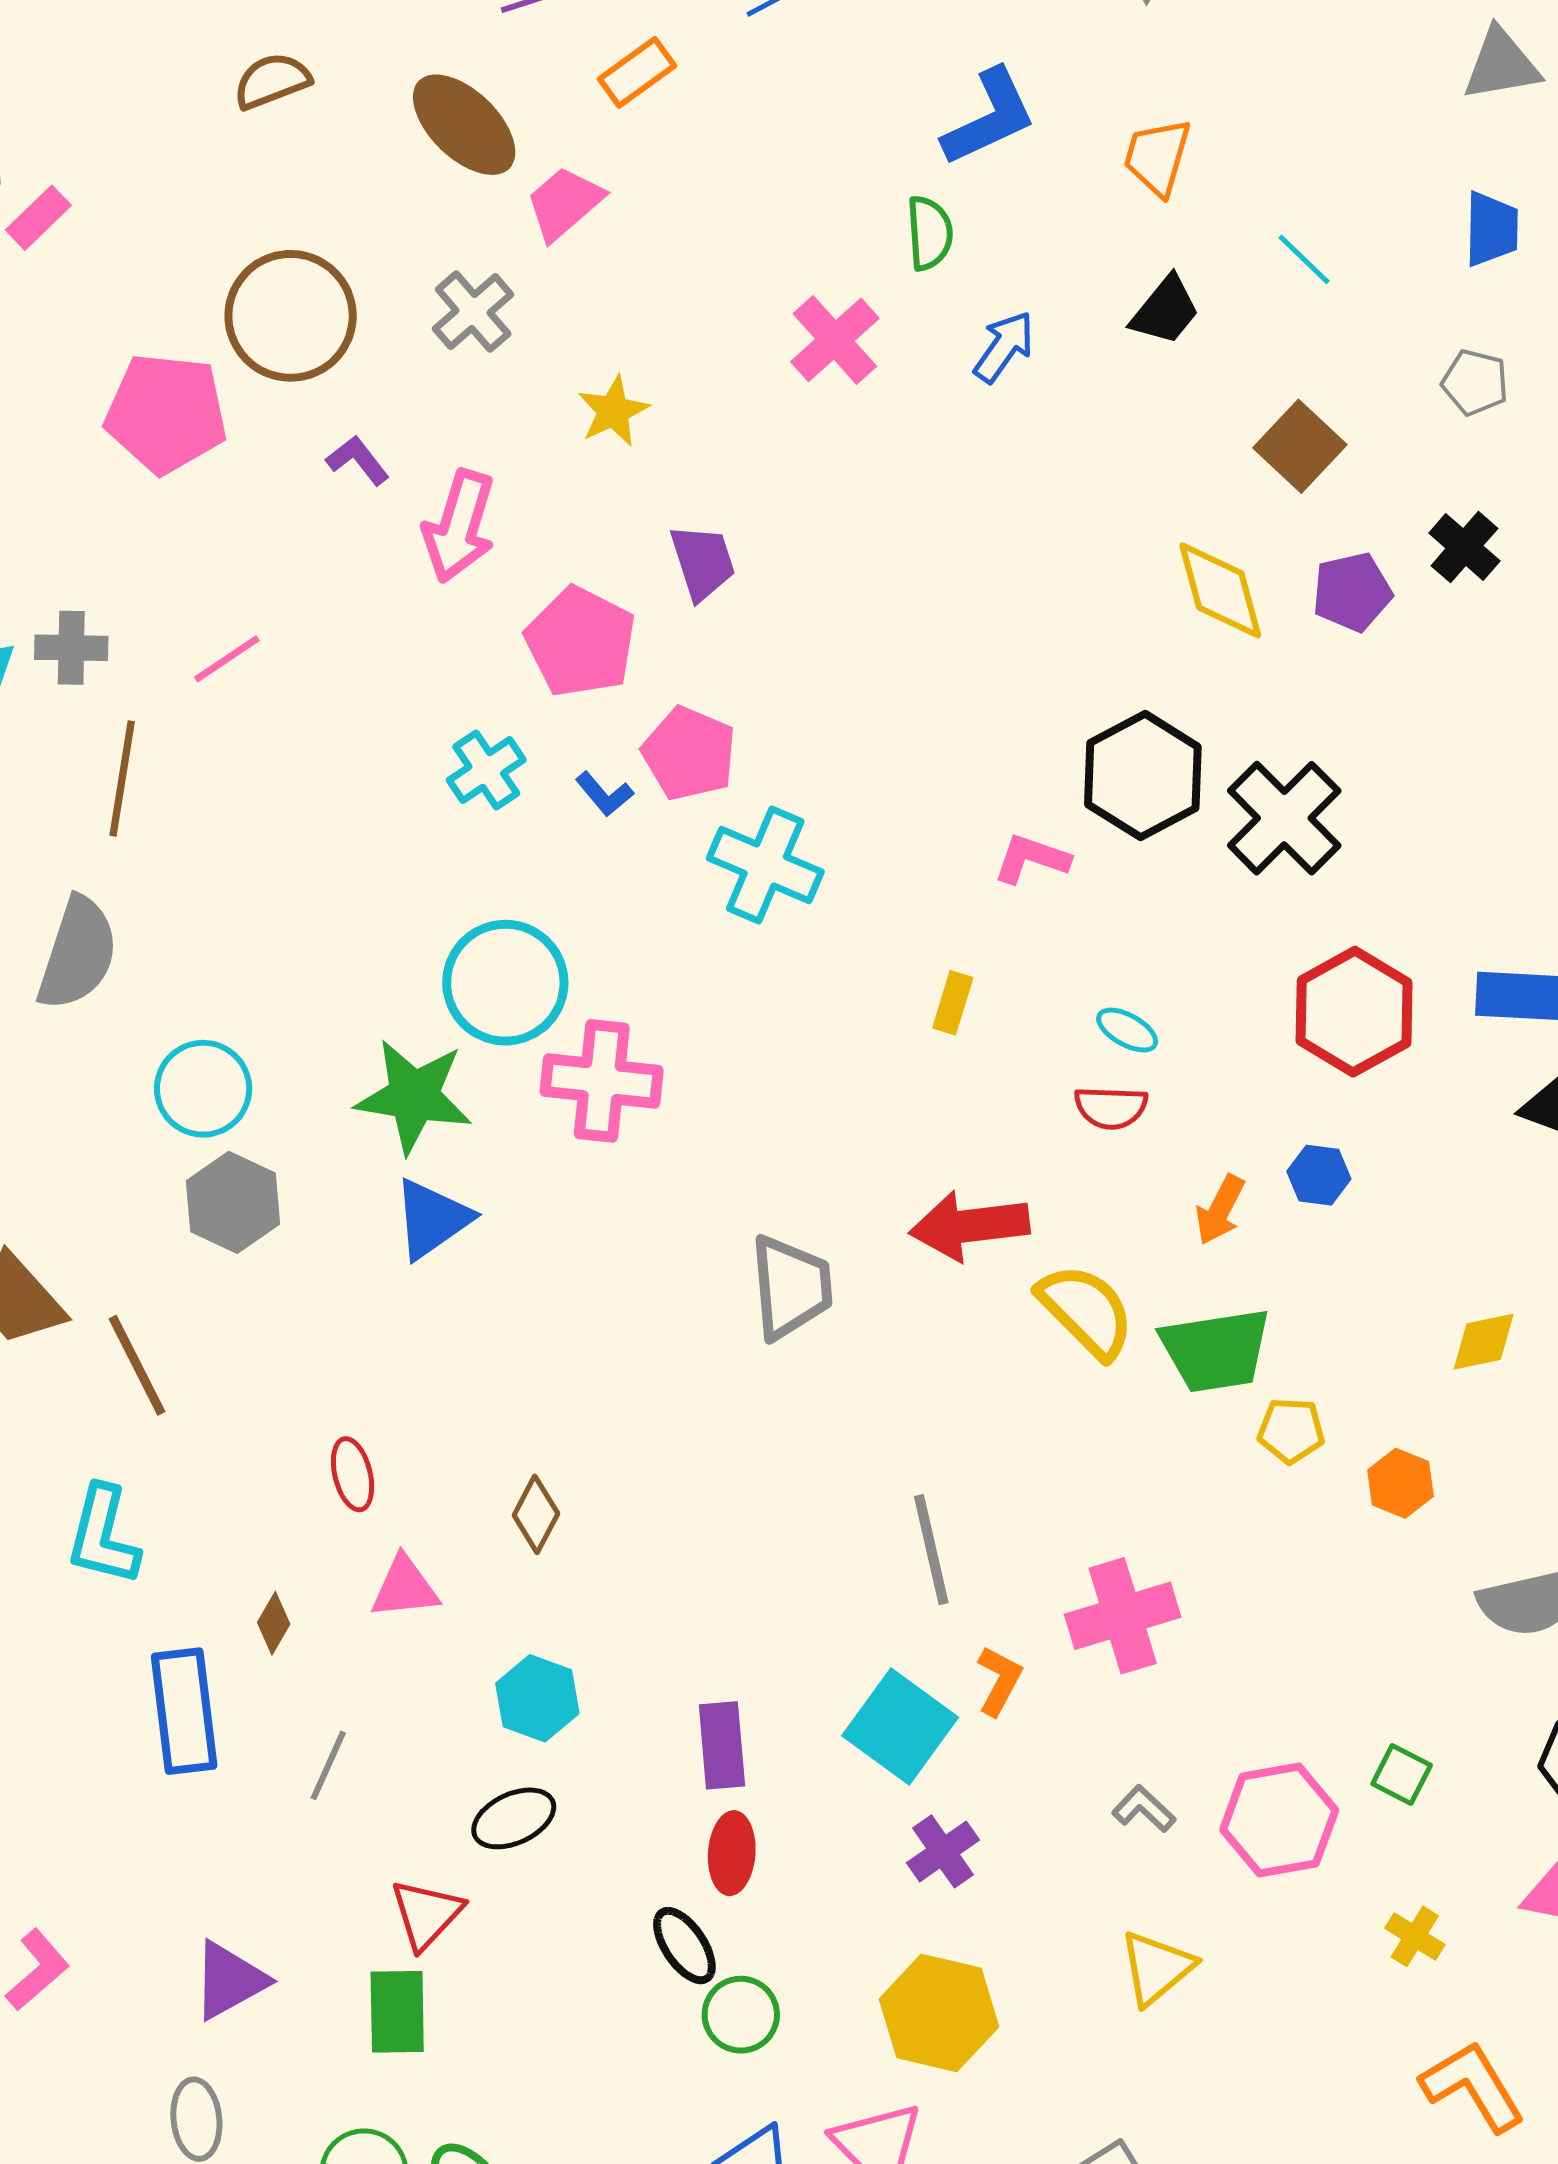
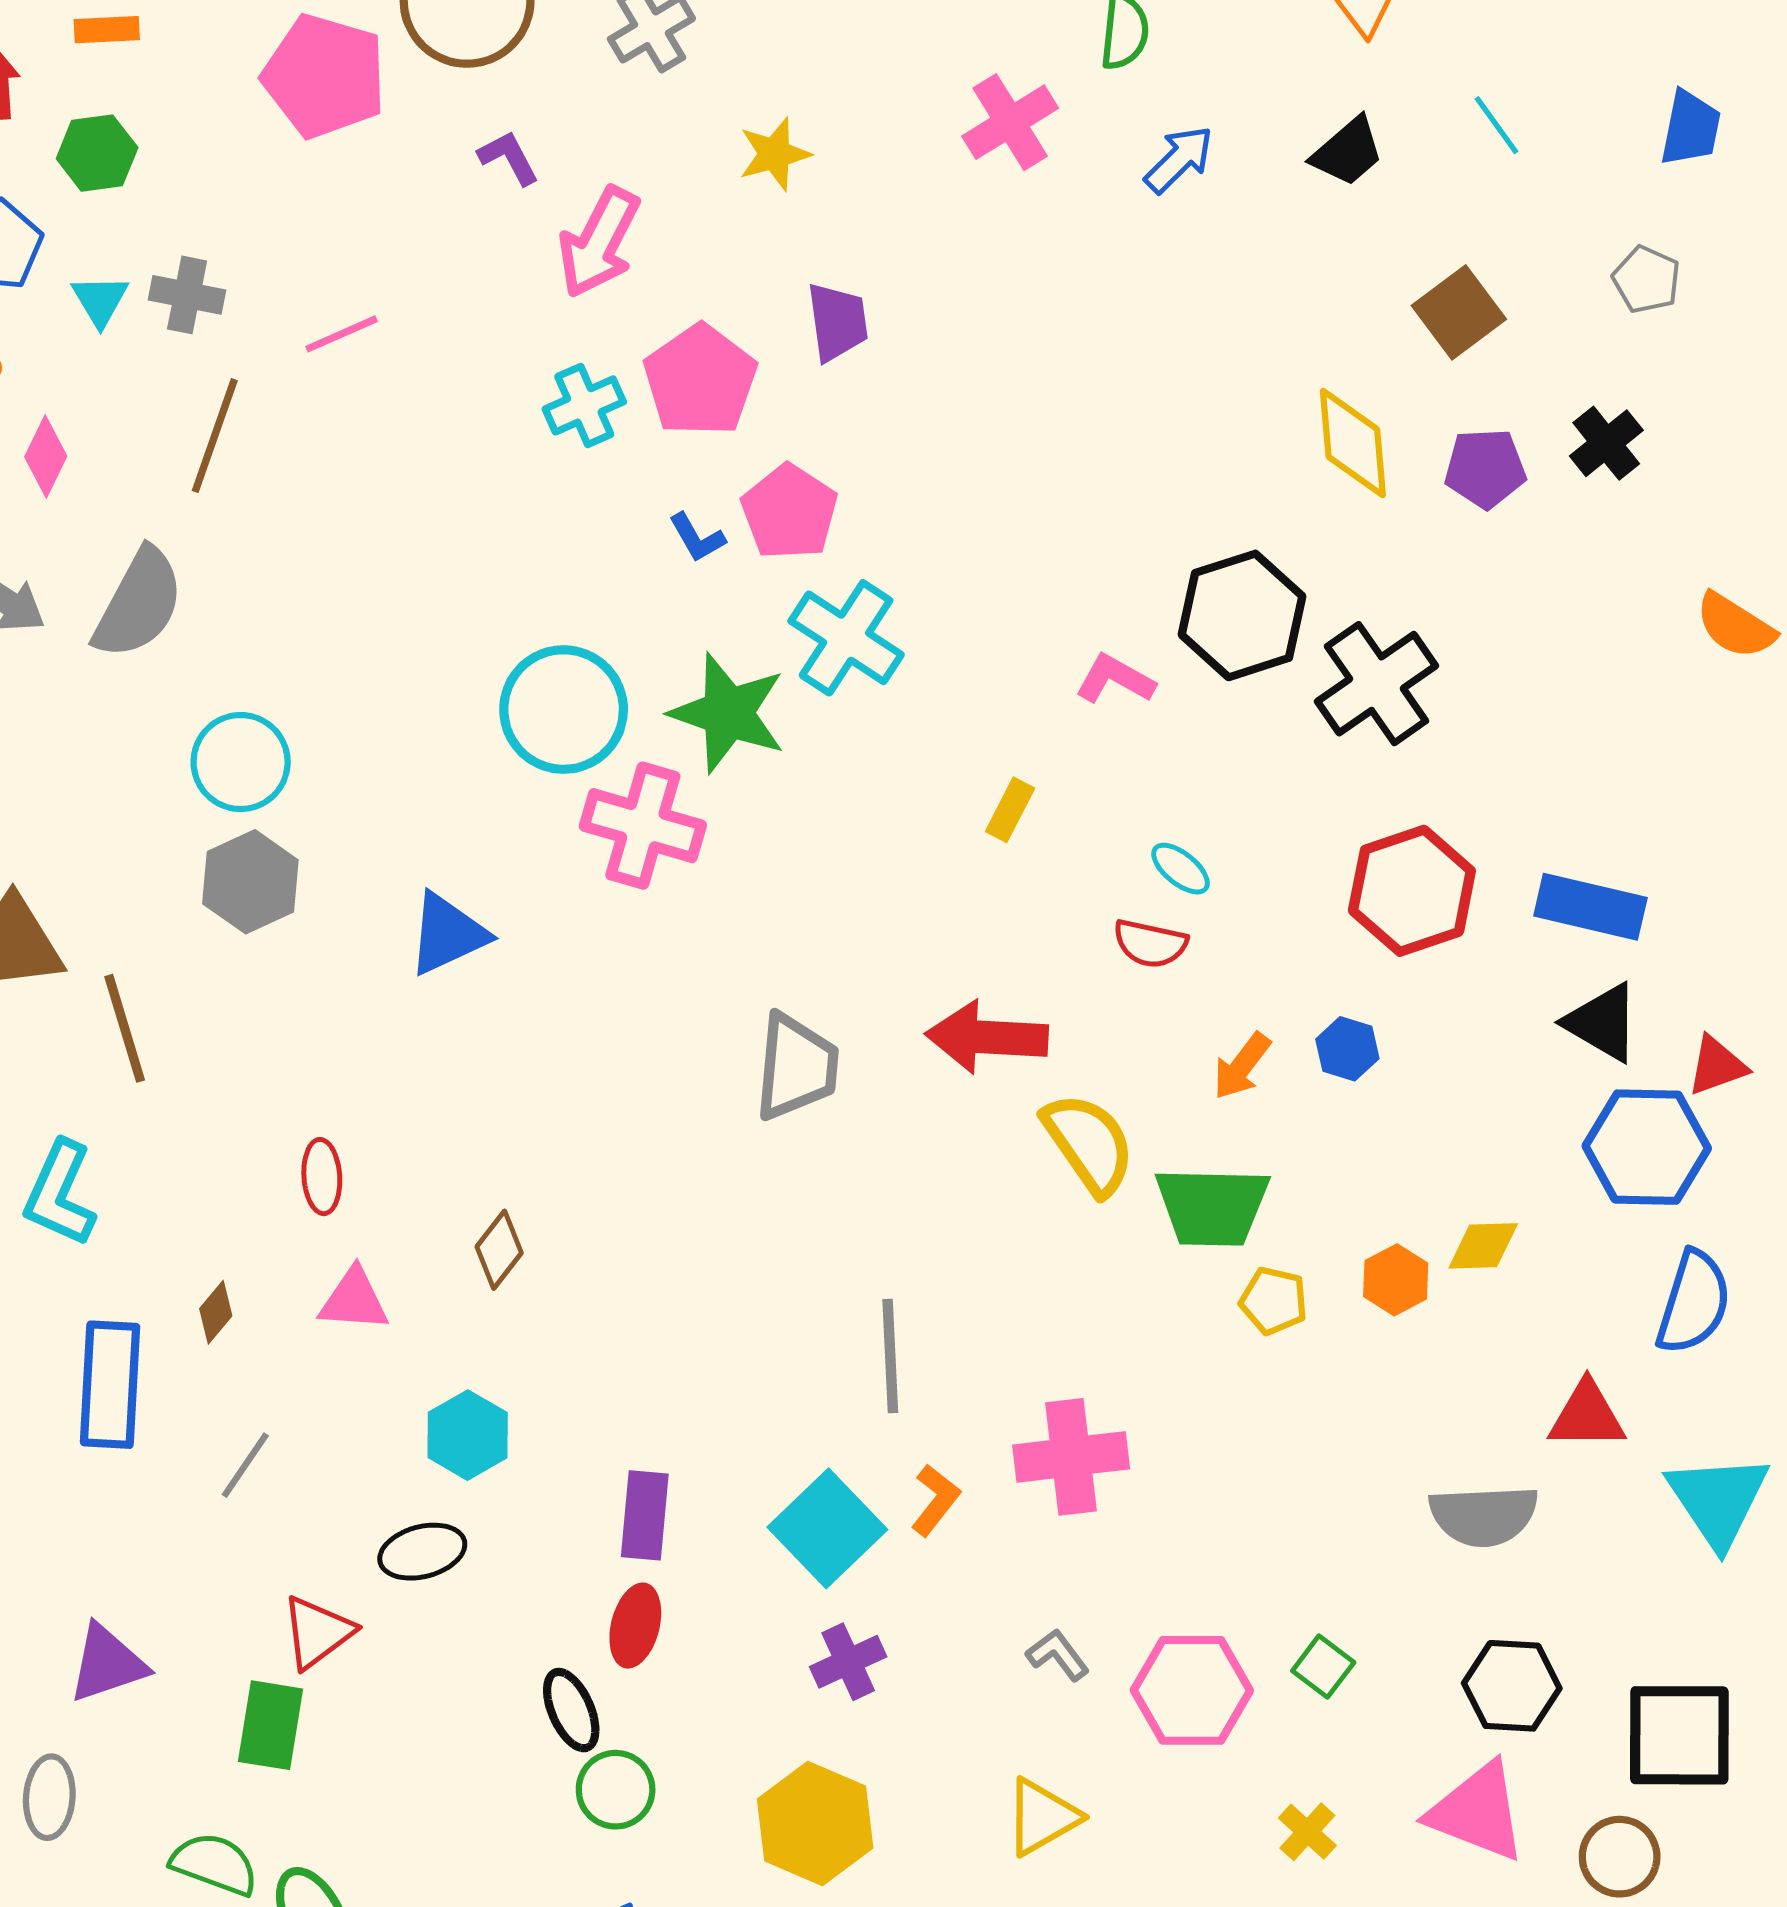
cyan cross: (486, 770) -> (584, 405), moved
green star: (414, 1096) -> (728, 713), moved
orange hexagon: (1401, 1483) -> (1396, 1280), moved

